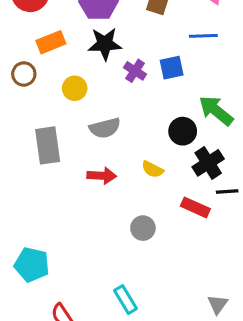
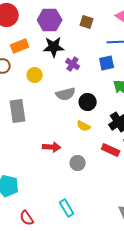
blue square: (172, 68) -> (107, 63), moved
gray semicircle: (105, 128) -> (66, 94), moved
black circle: (183, 131) -> (88, 102), moved
red arrow: (102, 176) -> (52, 147), moved

